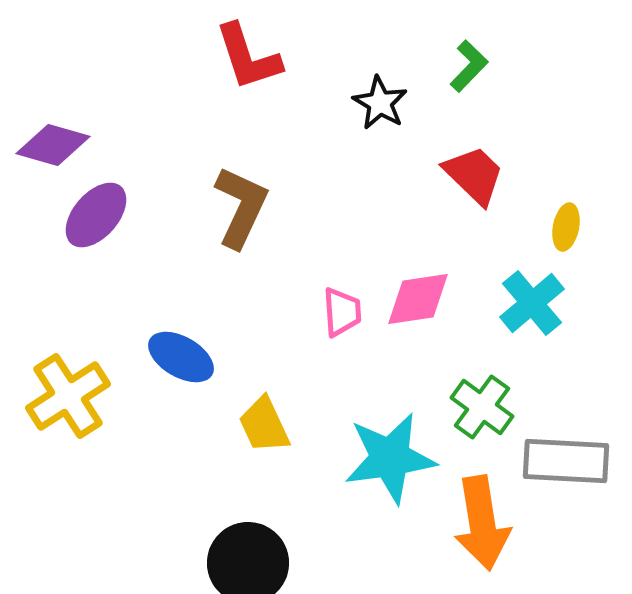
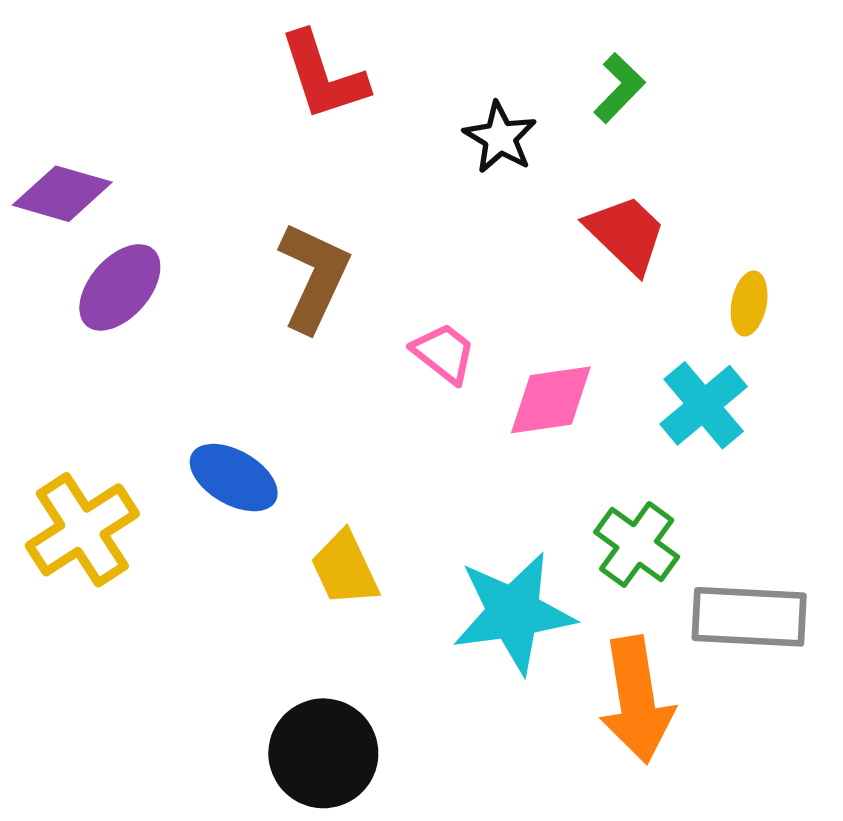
pink trapezoid: (342, 312) -> (444, 353), moved, turned -48

